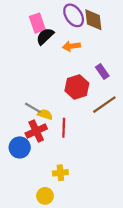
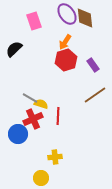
black semicircle: (45, 36) -> (14, 49), moved
orange arrow: (71, 46) -> (65, 42), turned -49
red hexagon: (77, 87) -> (66, 60), moved

